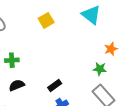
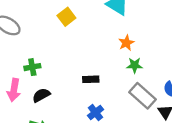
orange star: (111, 49) -> (126, 43), moved
black rectangle: (55, 86) -> (91, 79), moved, turned 40

